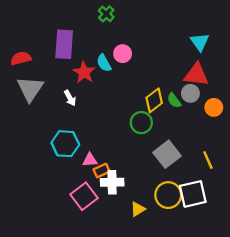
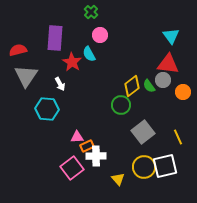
pink circle: (123, 54) -> (100, 35), moved
cyan hexagon: (65, 144) -> (47, 109), moved
yellow triangle: (138, 209) -> (118, 179), turned -40

